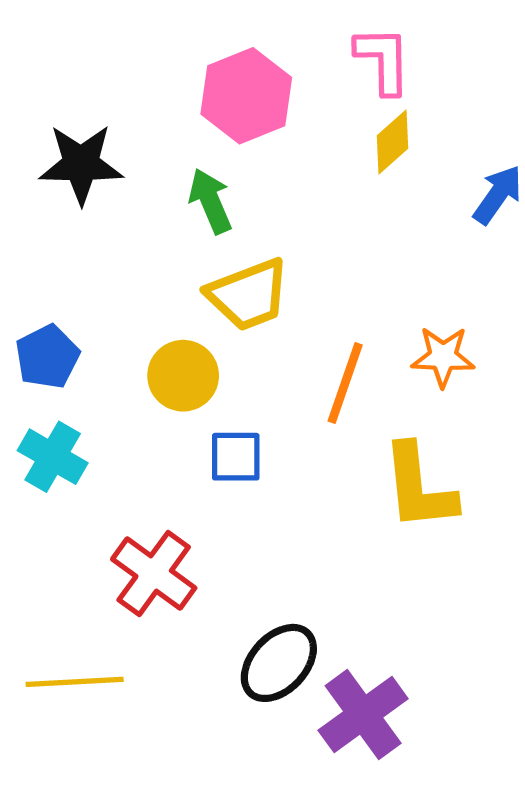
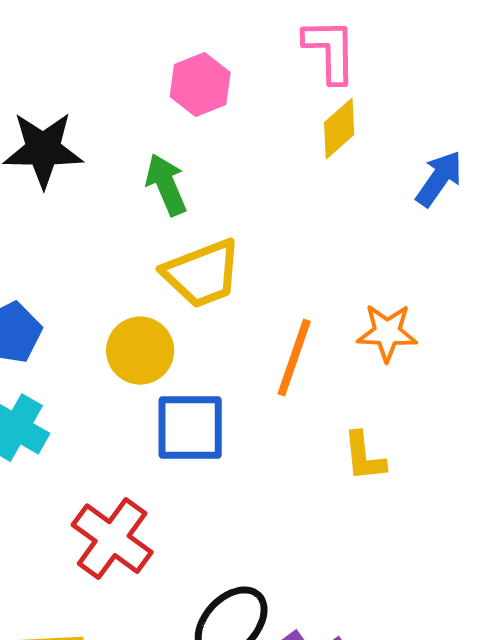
pink hexagon: (246, 96) -> (200, 85), size x0.7
blue square: (236, 457) -> (190, 428), size x1.4
yellow L-shape: (419, 487) -> (364, 457), size x0.6

